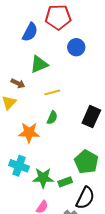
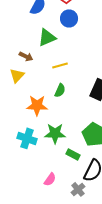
blue circle: (76, 47) -> (69, 18), moved
green star: (43, 178) -> (55, 133), moved
green rectangle: (65, 182) -> (73, 154), turned 48

